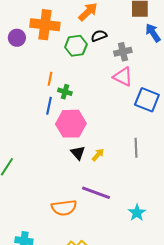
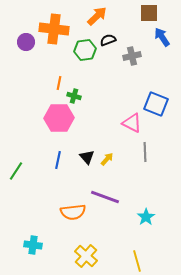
pink triangle: (123, 77) -> (132, 123), moved
blue line: (49, 106) -> (58, 160), moved
pink hexagon: (71, 124) -> (59, 118), moved

